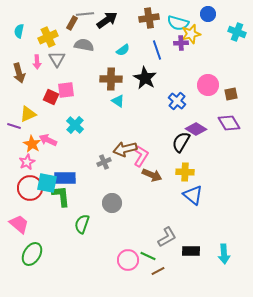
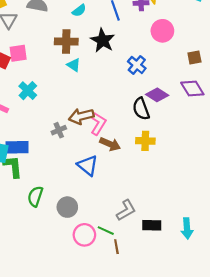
pink circle: (208, 85) -> (162, 31), moved
black semicircle: (181, 142) -> (141, 109), turned -50
blue triangle: (193, 195) -> (88, 165), moved
gray circle: (112, 203) -> (67, 207), moved
brown line: (158, 271) -> (116, 247), turned -72

